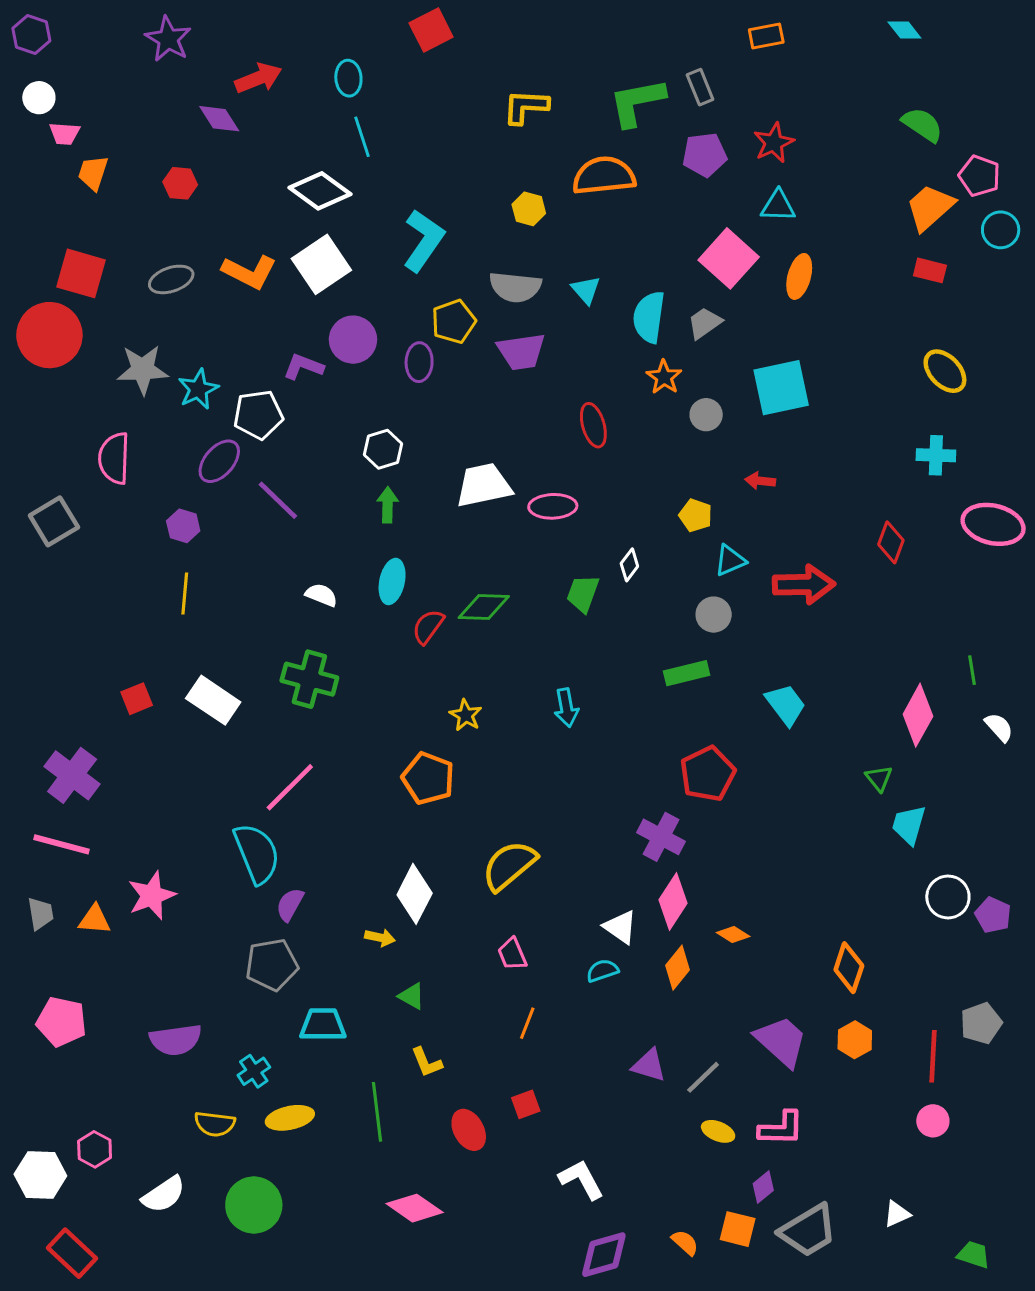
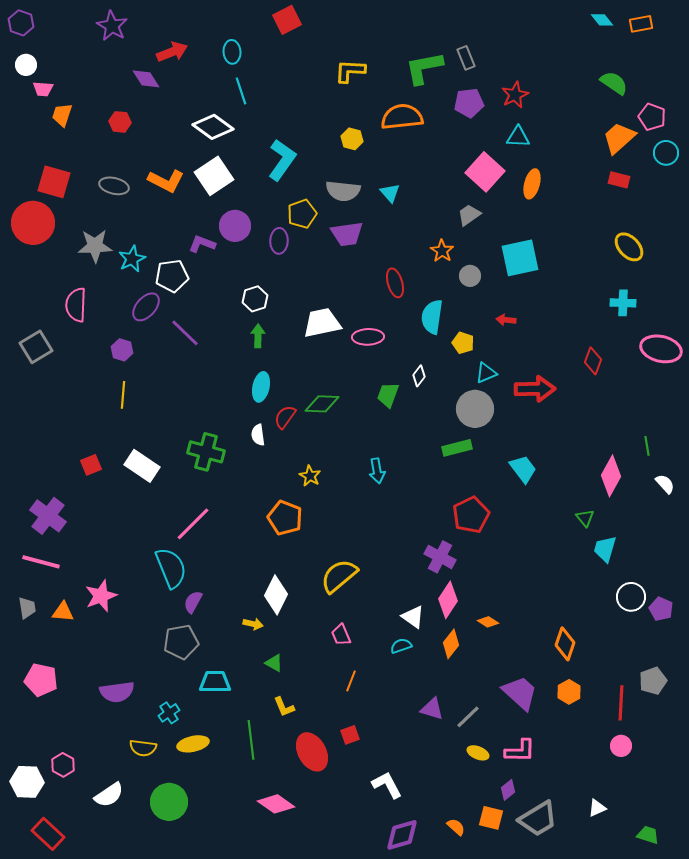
orange rectangle: (766, 36) -> (641, 24), moved
gray ellipse: (171, 279) -> (114, 186), turned 32
cyan semicircle: (649, 317) -> (432, 317), moved
white semicircle: (321, 595) -> (258, 435), moved, turned -120
gray circle: (714, 615) -> (475, 409), size x1.6
red ellipse: (469, 1130) -> (312, 752), size x1.4

